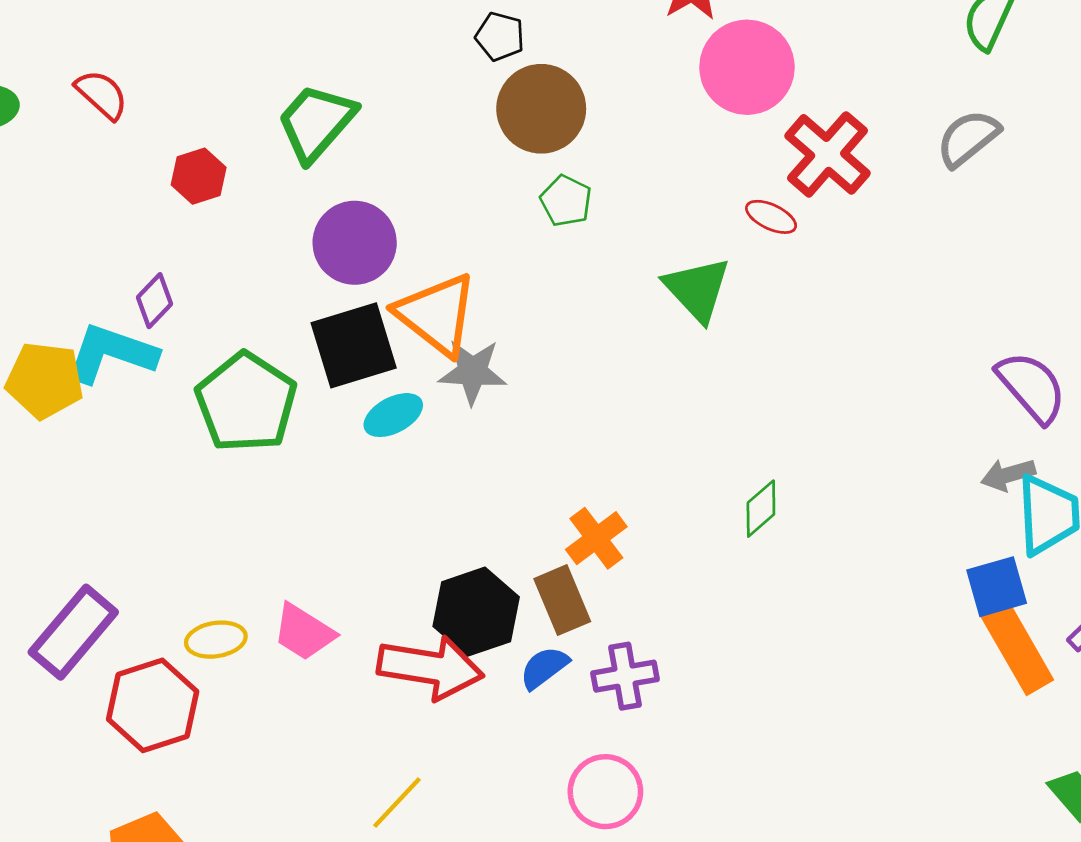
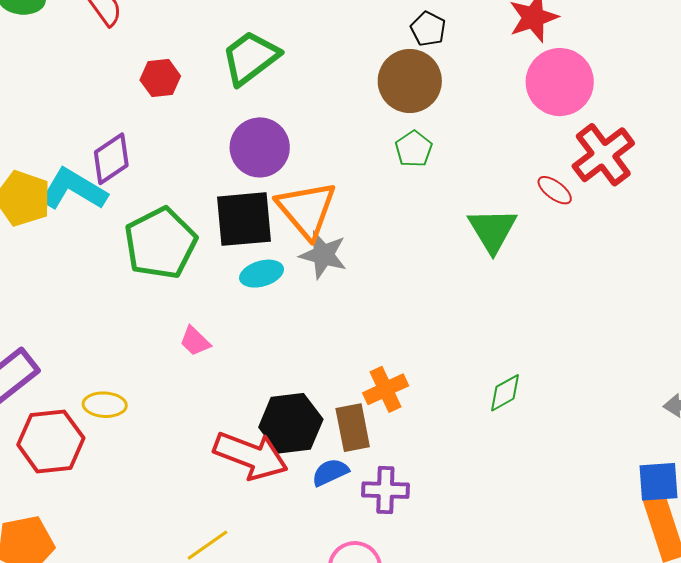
black pentagon: (500, 36) -> (428, 29), moved
purple diamond: (154, 301) -> (111, 159), size x1.4
pink trapezoid: (304, 632) -> (195, 341), moved, size x0.7

